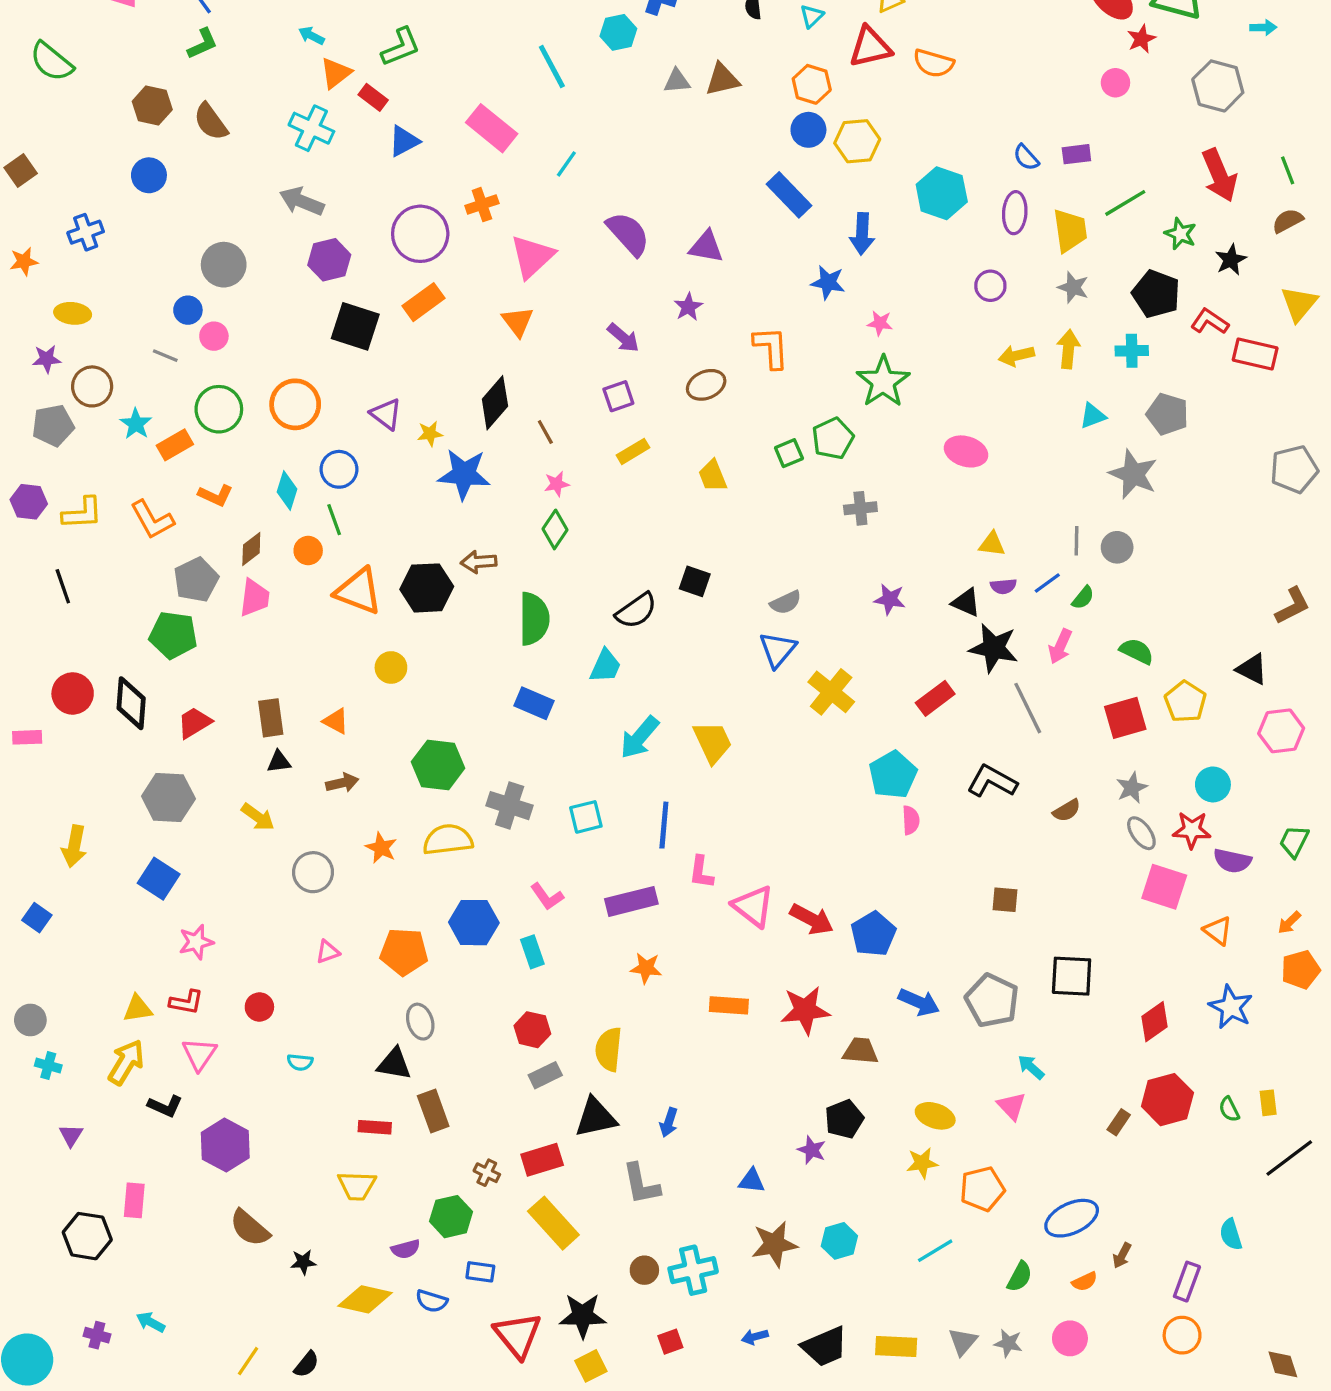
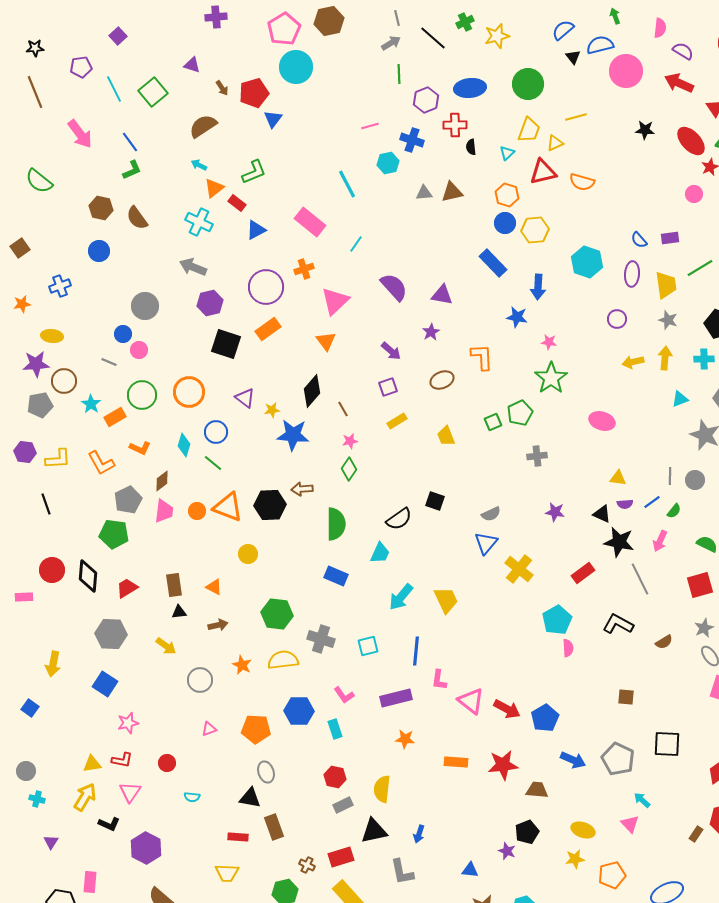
purple star: (47, 359) -> (36, 364), size x1.5
green line: (334, 520) -> (213, 463), turned -30
orange circle: (308, 551) -> (197, 511), moved

